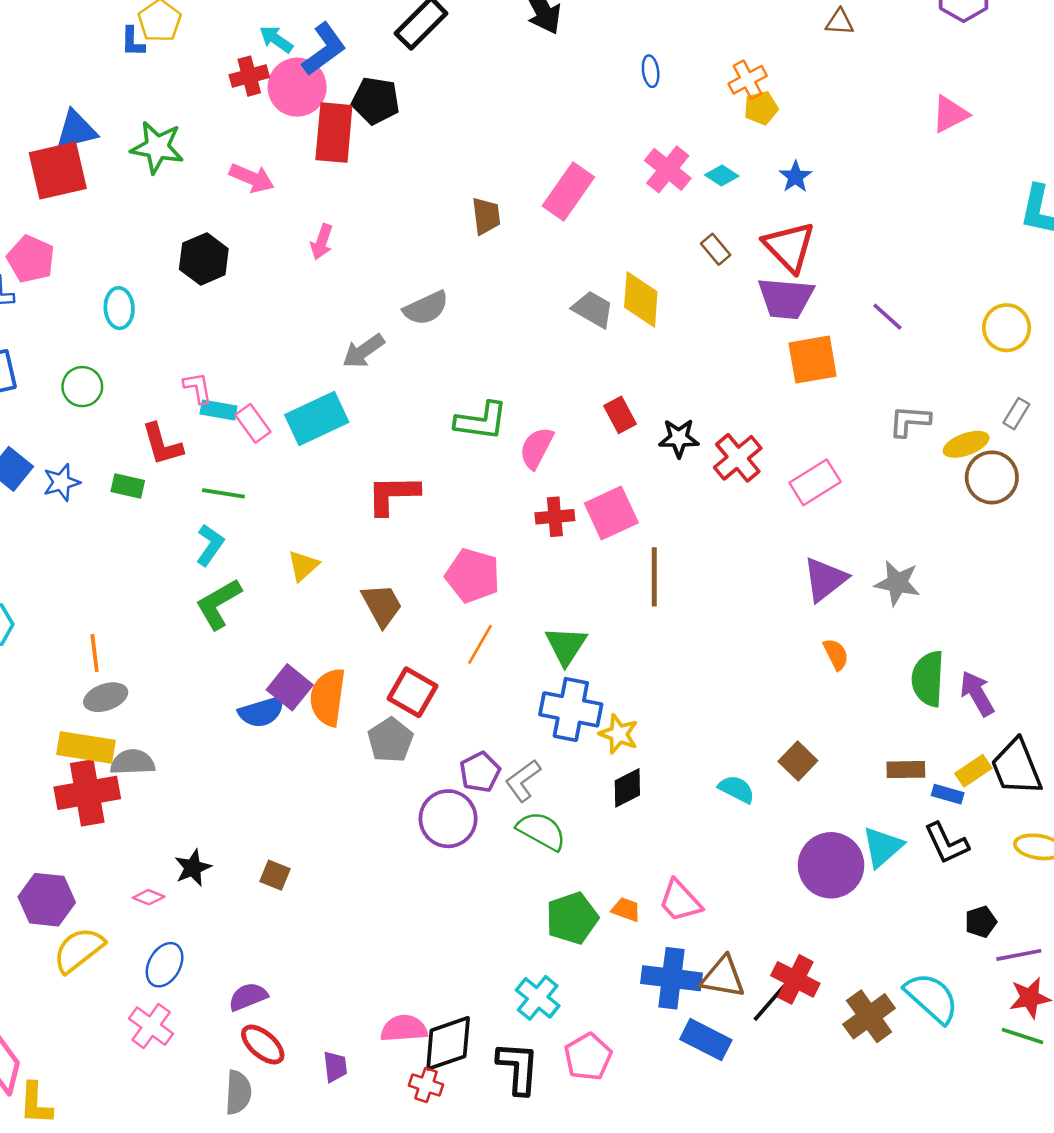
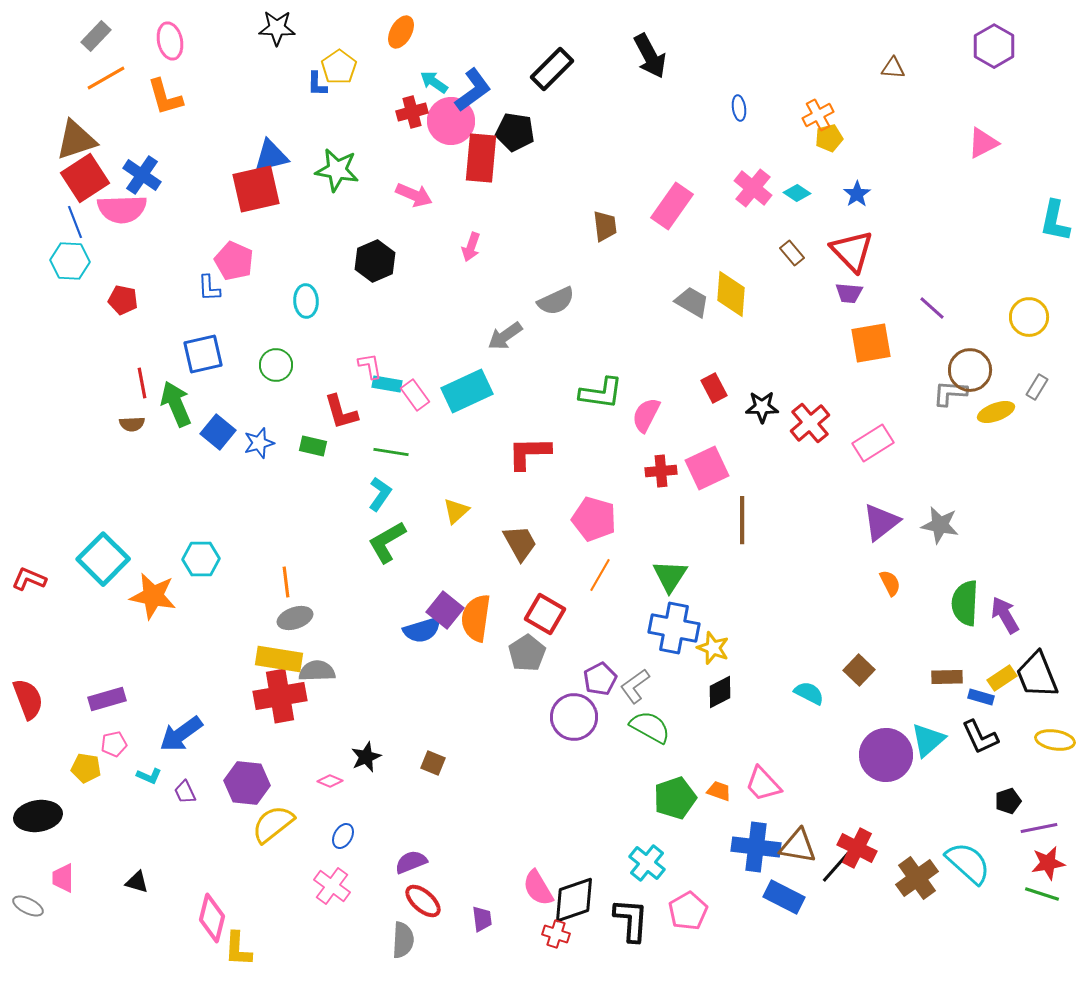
purple trapezoid: (786, 298) -> (849, 293), size x0.6
brown circle: (992, 477) -> (970, 370), moved
blue ellipse: (165, 965) -> (343, 836), size x0.7
pink semicircle: (404, 1029) -> (538, 888), turned -117

